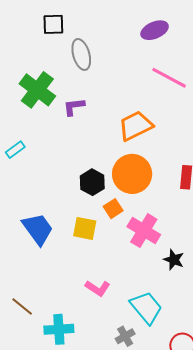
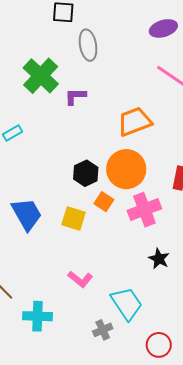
orange square: (113, 209) -> (104, 202), turned -30
pink cross: (144, 231) -> (144, 210), moved, turned 32

